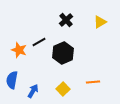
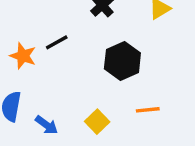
black hexagon: (63, 53) -> (122, 61), moved
blue arrow: (33, 91) -> (47, 125), turned 96

